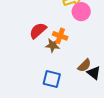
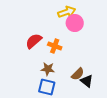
brown star: (53, 45) -> (48, 69), moved

